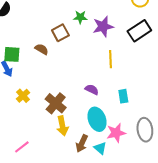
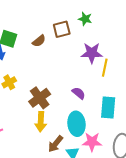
purple star: (103, 27) -> (92, 53), moved
brown semicircle: (42, 49) -> (39, 41), turned 96
cyan rectangle: (123, 96) -> (108, 107), size x1.5

